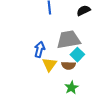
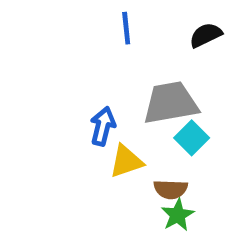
yellow triangle: (49, 64) -> (126, 161), turned 35
brown semicircle: (68, 66) -> (171, 189), moved

